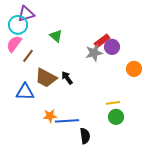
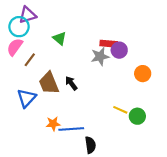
red rectangle: (102, 41) -> (109, 44), turned 42
brown trapezoid: (46, 78) -> (49, 83), turned 40
blue triangle: (25, 92) -> (26, 98), turned -48
yellow line: (113, 103) -> (120, 110), turned 32
green circle: (116, 117) -> (137, 116), moved

